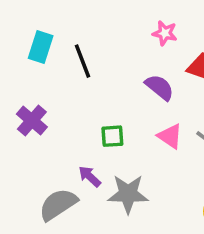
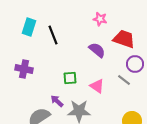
purple cross: (32, 120) -> (24, 69), turned -30
pink triangle: (170, 136) -> (97, 86), moved

